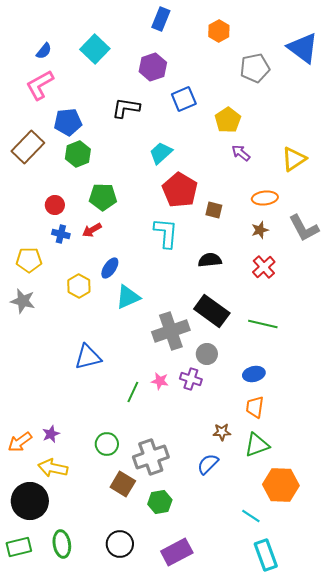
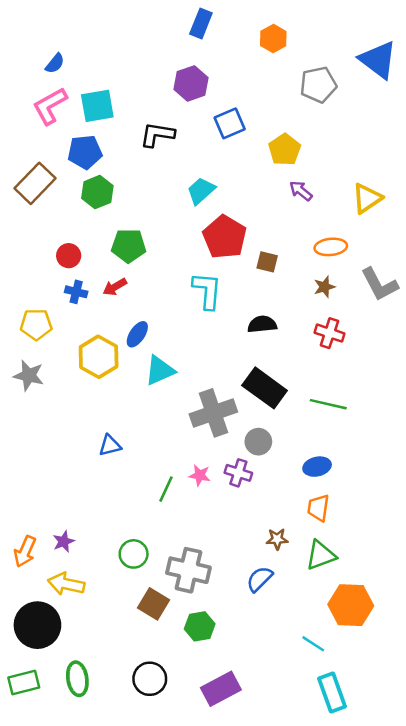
cyan square: (95, 49) -> (97, 106), moved, turned 36
red cross: (264, 267) -> (329, 333), turned -30
yellow hexagon: (79, 286) -> (99, 357), size x1.4
blue triangle: (88, 357) -> (110, 445), size x0.7
orange arrow: (20, 442) -> (25, 551), turned -30
gray cross: (151, 457) -> (188, 570), turned 32

